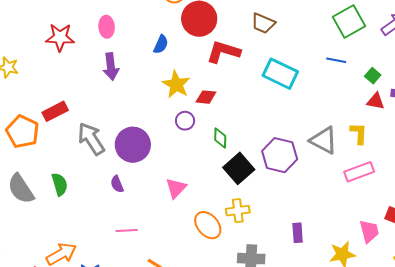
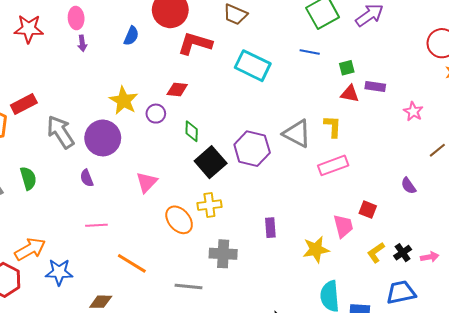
purple arrow: (111, 67) -> (82, 43), moved, size x0.6
green square: (373, 76) -> (347, 68), turned 35
yellow star: (176, 84) -> (124, 101), moved

